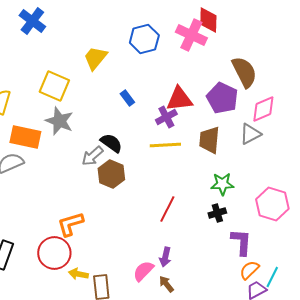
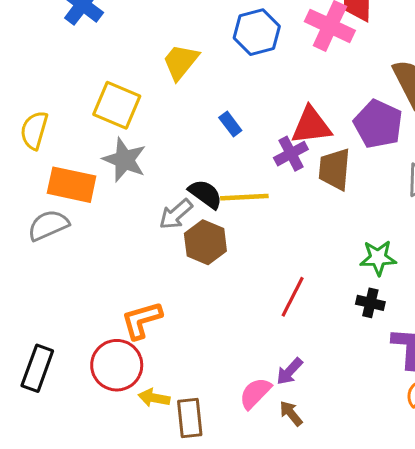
brown trapezoid: (209, 140) -> (335, 169), moved
yellow line: (165, 145) -> (244, 197), moved
black cross: (217, 213) -> (370, 303), turned 30
purple arrow: (165, 257) -> (289, 371), turned 30

